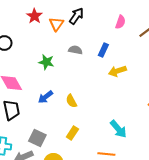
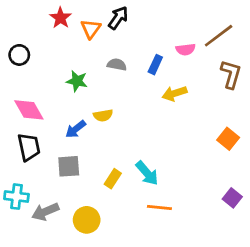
pink semicircle: (120, 22) -> (186, 49), moved, turned 64
yellow semicircle: (71, 101) -> (103, 115), moved, turned -72
cyan arrow: (118, 129) -> (147, 173), moved
gray square: (37, 138) -> (69, 166), moved, turned -30

